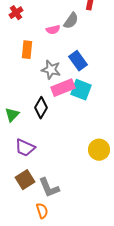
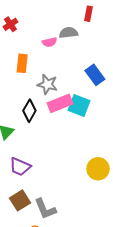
gray semicircle: (71, 21) -> (68, 33), turned -132
blue rectangle: (78, 61) -> (95, 75), moved
black diamond: (41, 108) -> (29, 111), moved

